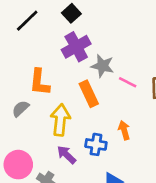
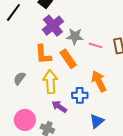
orange L-shape: (40, 82) -> (43, 54), moved
orange arrow: (124, 130) -> (99, 81), size x1.5

